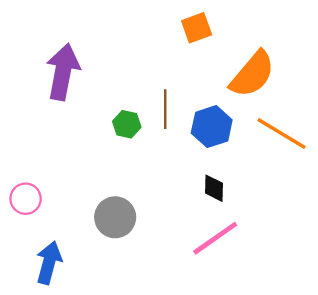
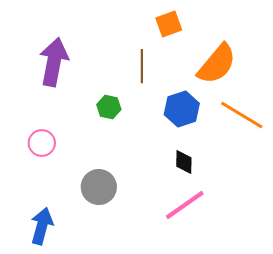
brown line: (165, 109) -> (142, 66), moved
pink circle: (26, 199) -> (42, 143), moved

